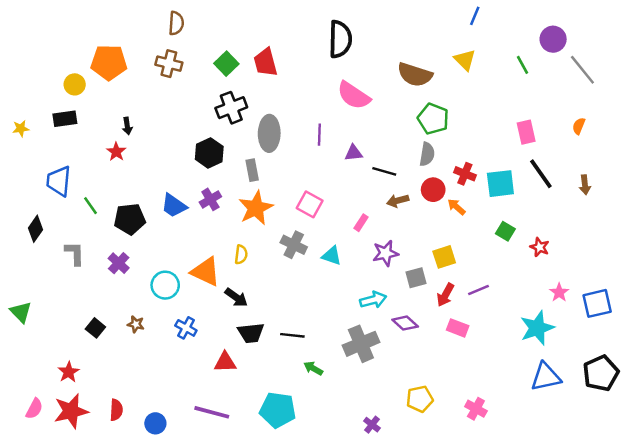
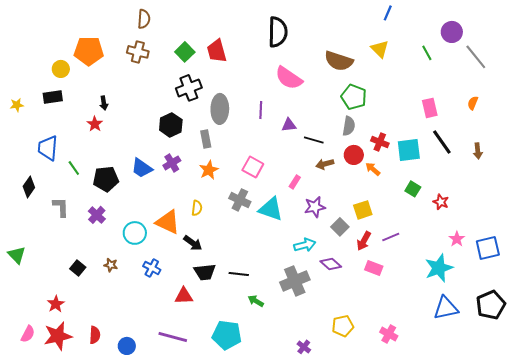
orange star: (256, 208) -> (209, 170), size x0.7
cyan triangle: (332, 256) -> (271, 209), size x1.5
gray square: (416, 278) -> (340, 227), turned -30

